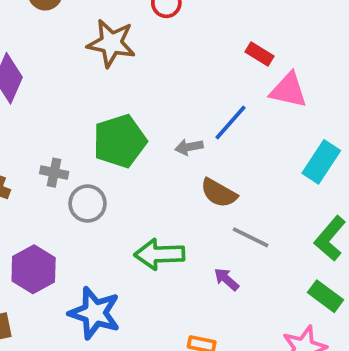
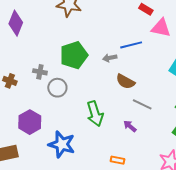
blue line: (230, 123) -> (131, 45), turned 35
green arrow: (159, 254) -> (95, 114), turned -105

